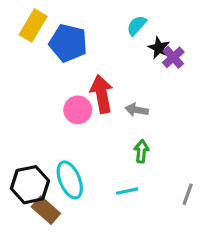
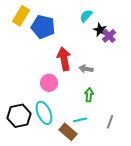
pink circle: (78, 110) -> (49, 83), moved
gray line: (188, 194) -> (110, 122), moved
brown rectangle: (46, 210) -> (68, 132), moved

